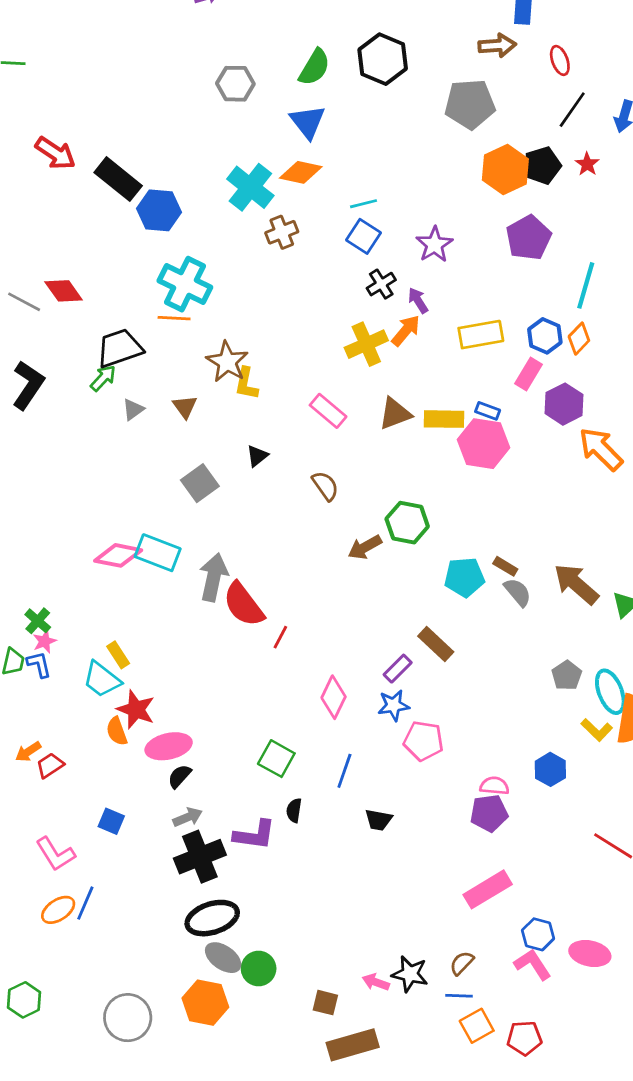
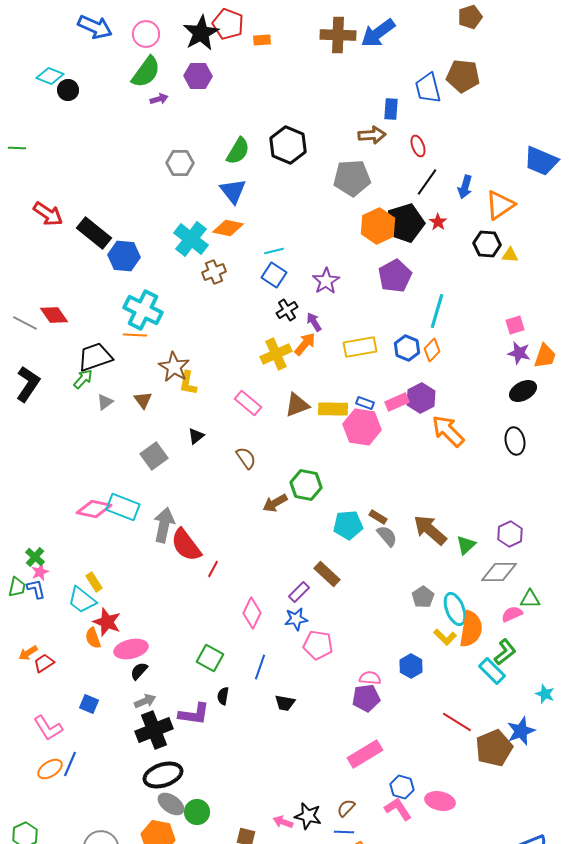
black pentagon: (542, 165) -> (405, 223), size x1.4
pink rectangle: (529, 374) -> (397, 402), moved, turned 35

